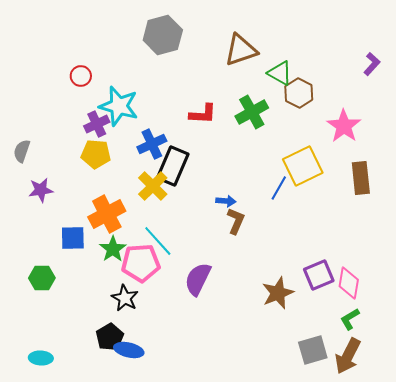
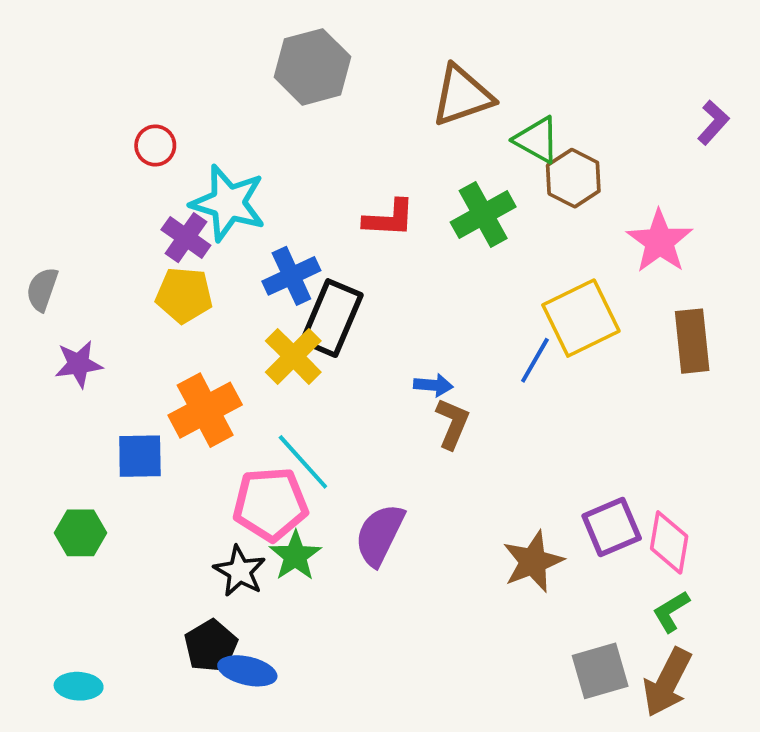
purple cross: (97, 124) -> (186, 238), turned -30
green star: (113, 249) -> (295, 556), moved

